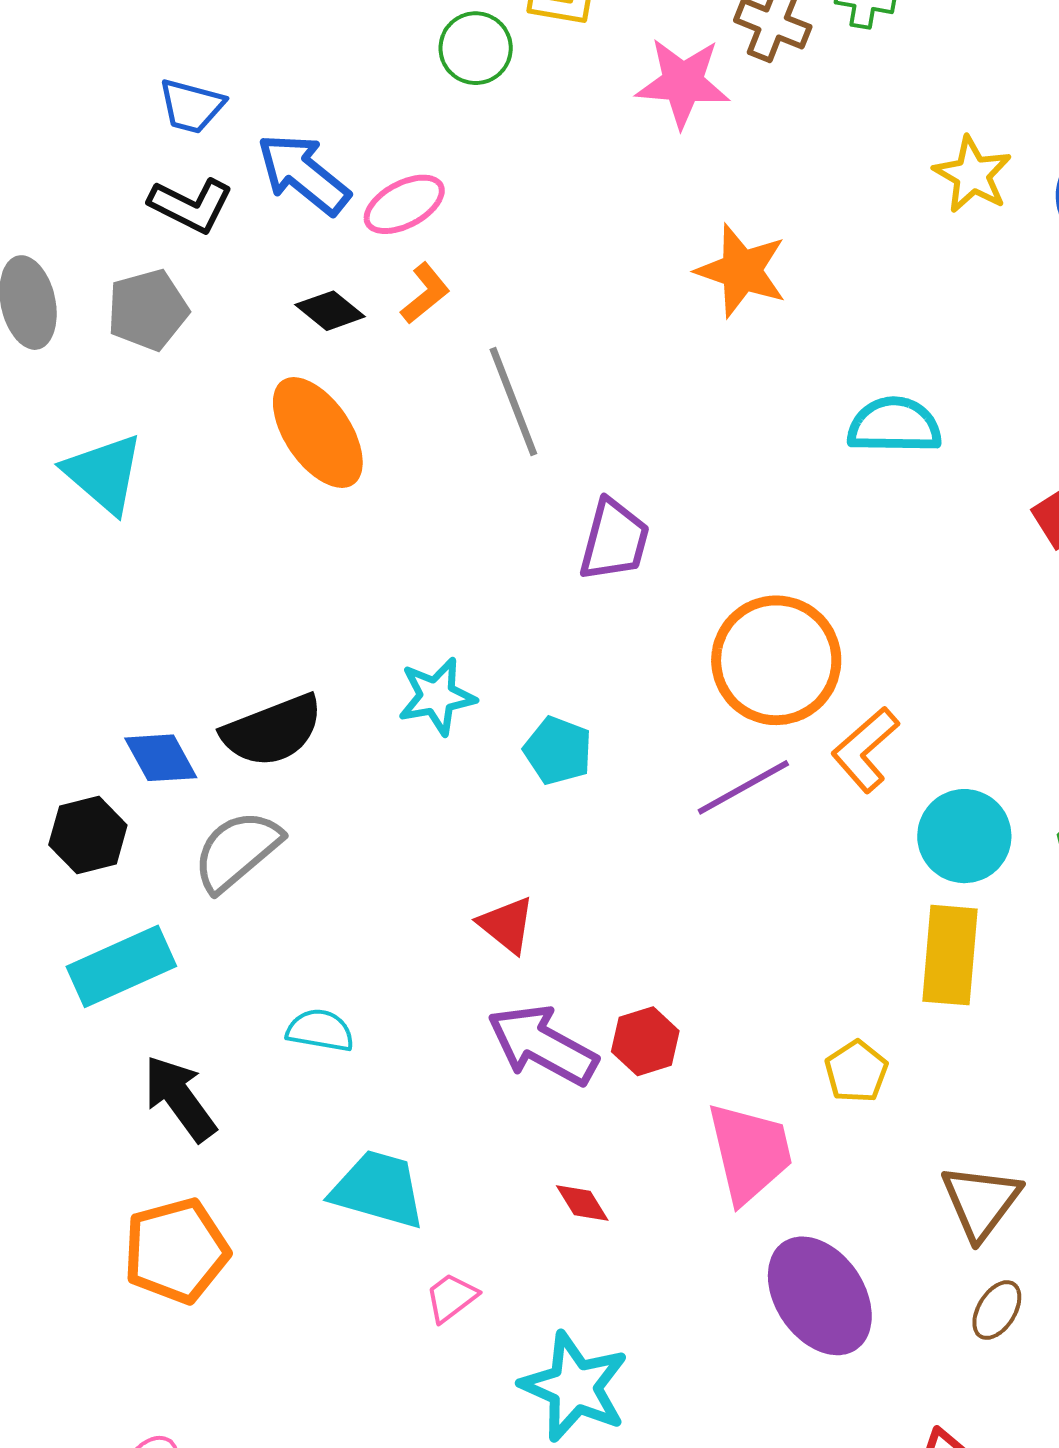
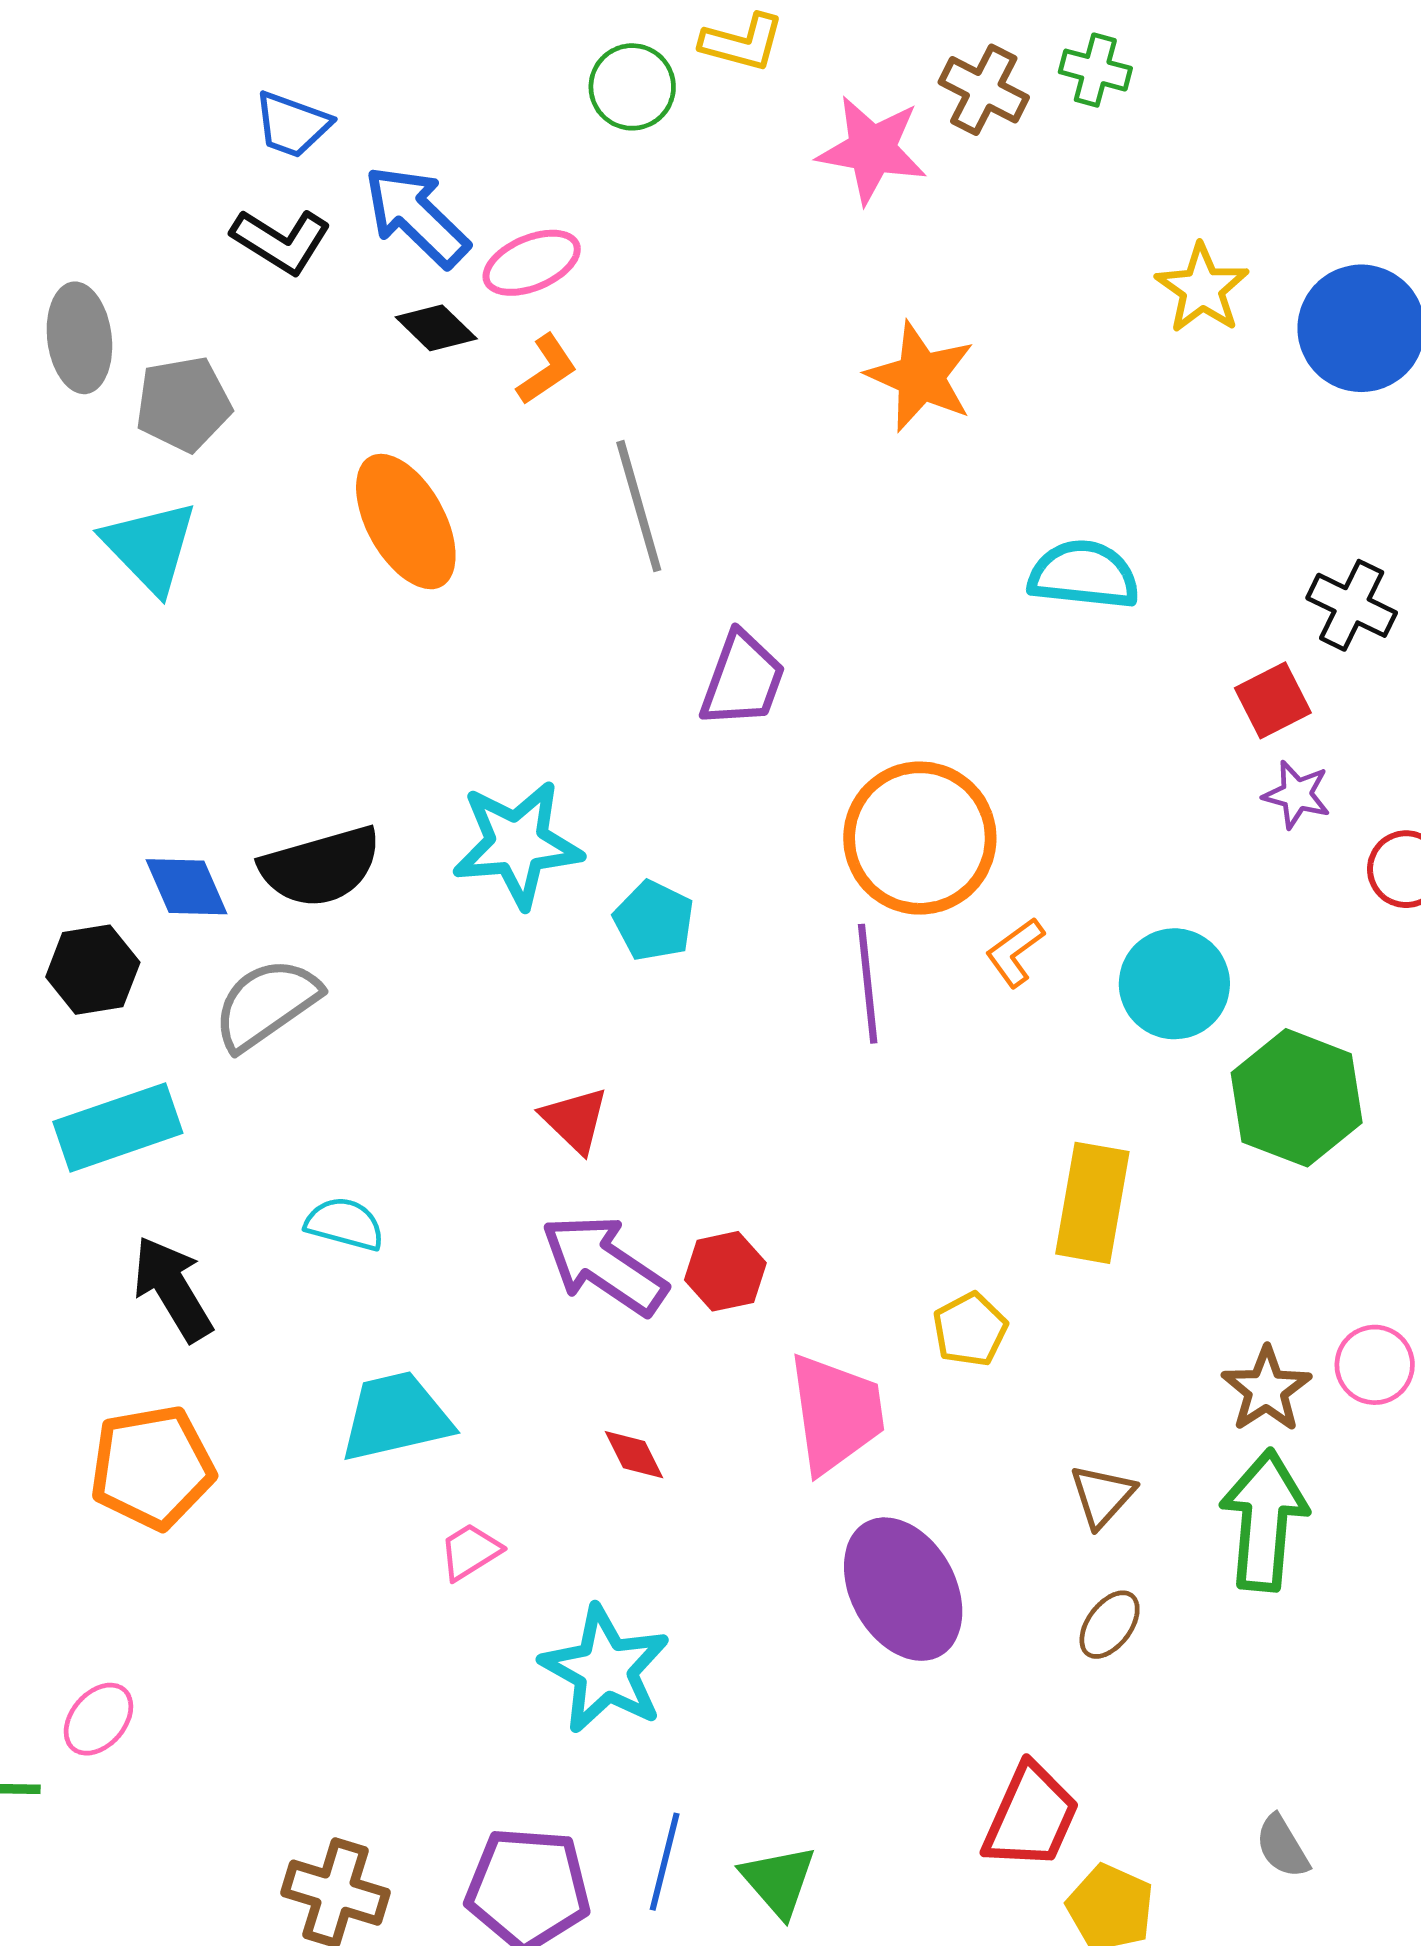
gray pentagon: (148, 310) -> (183, 404), moved
black diamond: (330, 311) -> (436, 328), moved
cyan star: (437, 696) -> (517, 844), size x1.4
orange L-shape: (865, 749) -> (1015, 952), size x0.7
purple line: (743, 787) -> (868, 984), turned -72
cyan circle: (964, 836) -> (1174, 984), moved
cyan trapezoid: (378, 1189) -> (396, 1417), turned -34
brown triangle: (981, 1202) -> (1102, 1496), size x0.7

